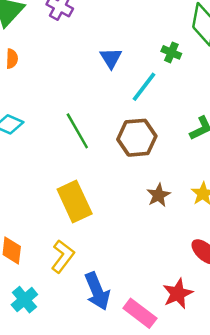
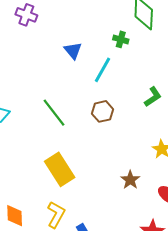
brown hexagon: (137, 138) -> (102, 111), size x0.7
brown star: (158, 195) -> (130, 180), moved

